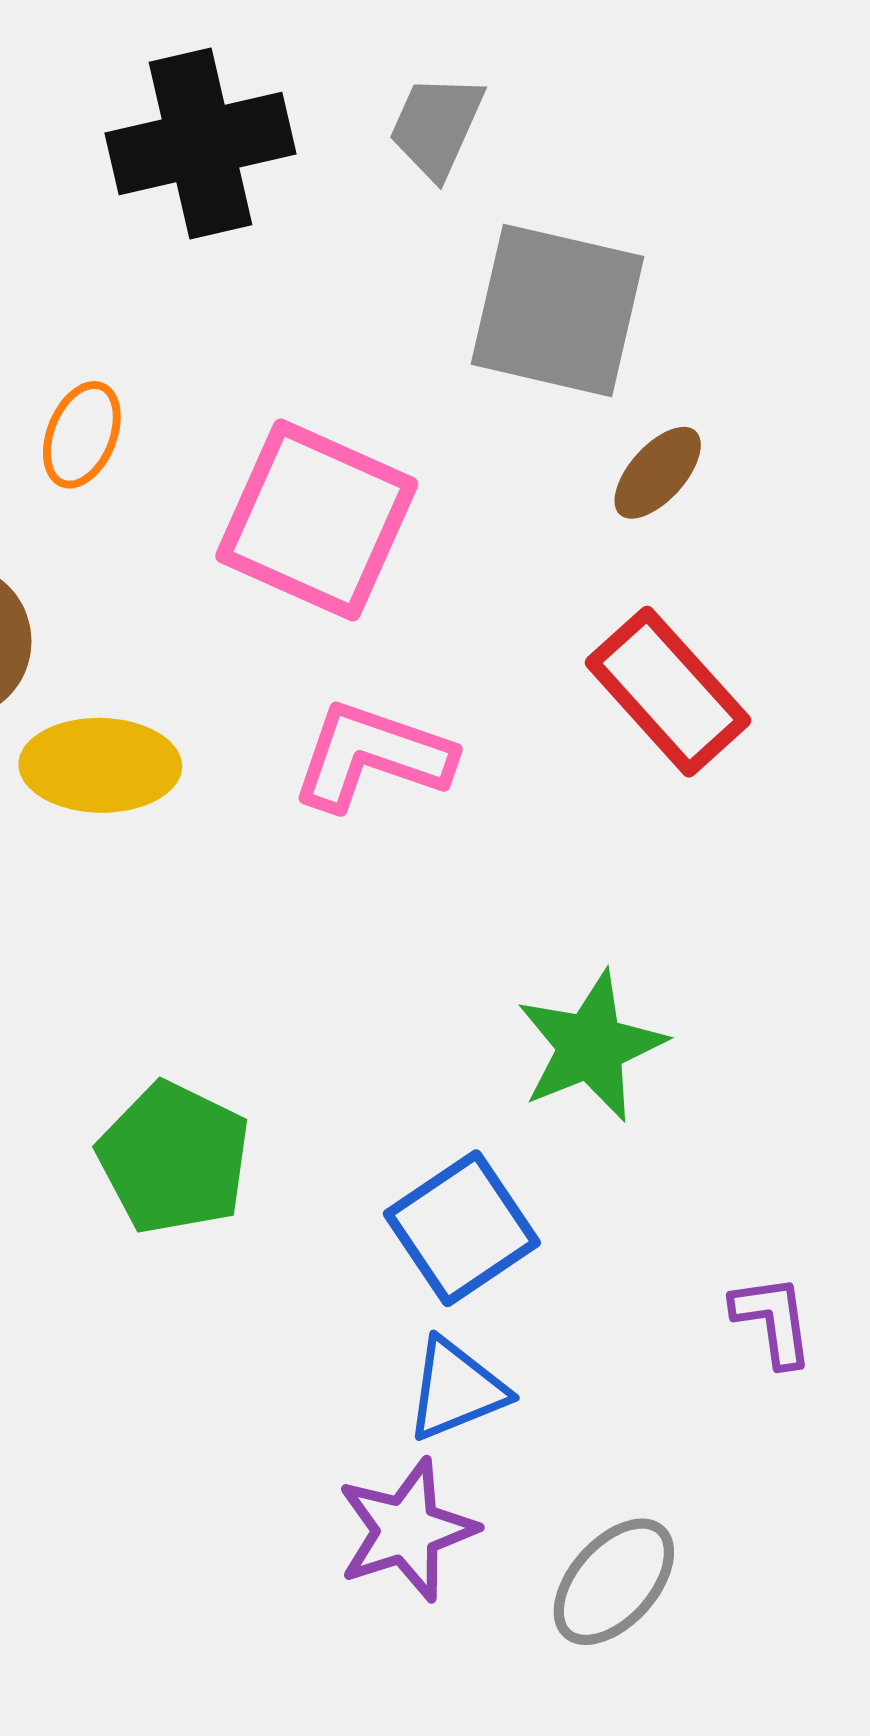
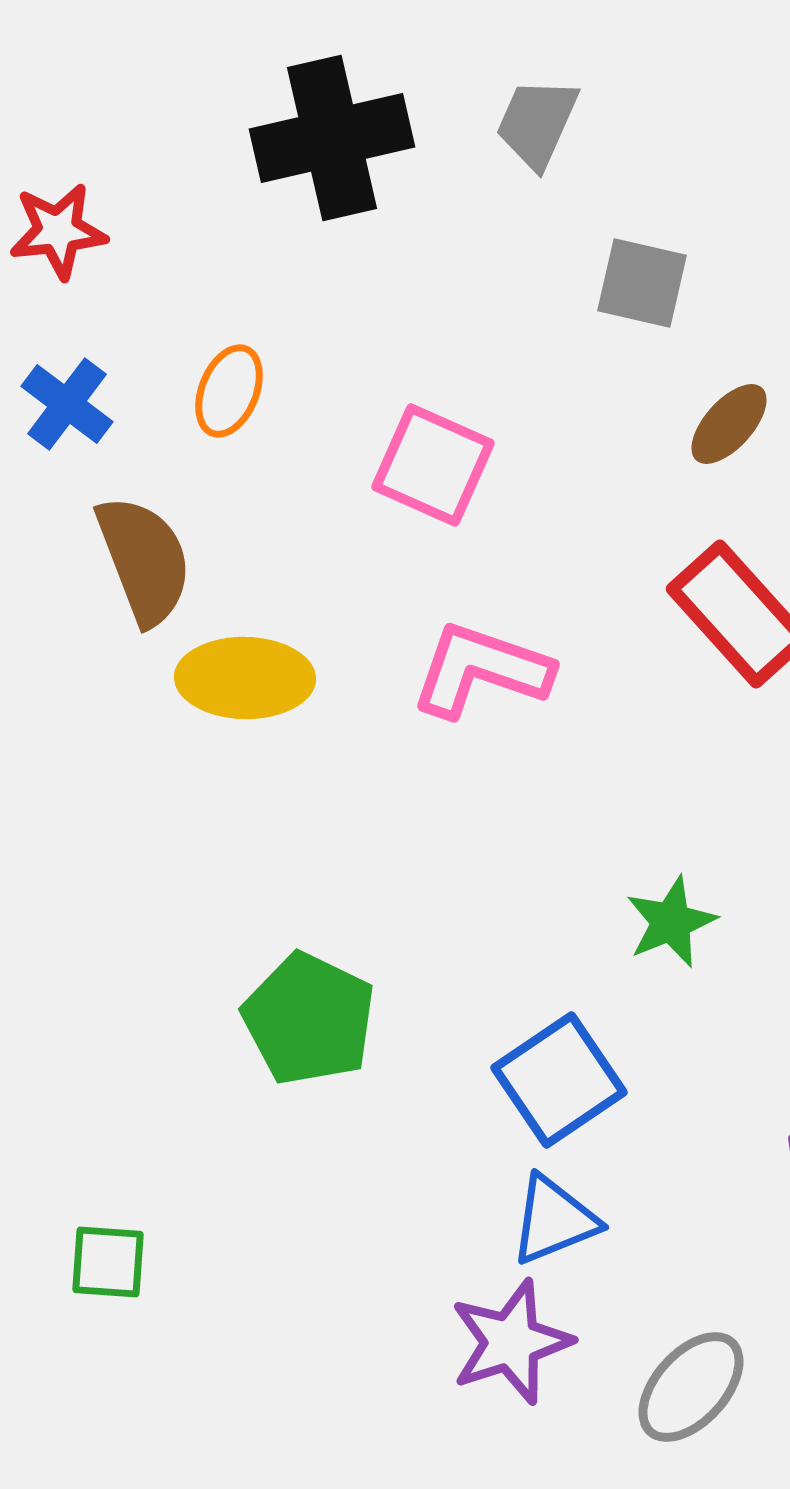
gray square: (557, 310) -> (642, 283), size x0.6
pink square: (317, 520) -> (433, 465), size x0.7
green star: (591, 1046) -> (671, 922), size x0.7

